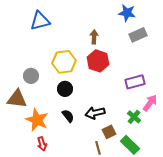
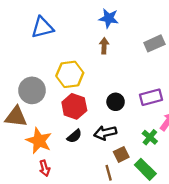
blue star: (127, 13) -> (109, 18), moved
red hexagon: (98, 61) -> (74, 106), moved
gray circle: (31, 76) -> (32, 90), size x1.5
black circle: (65, 89) -> (116, 102), moved
black semicircle: (68, 116) -> (74, 136), turned 88

